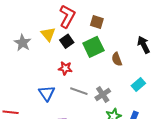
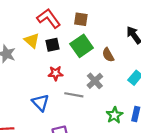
red L-shape: (67, 16) -> (49, 18), turned -55
black square: (67, 41) -> (53, 45), turned 32
gray cross: (103, 94) -> (95, 81), moved

